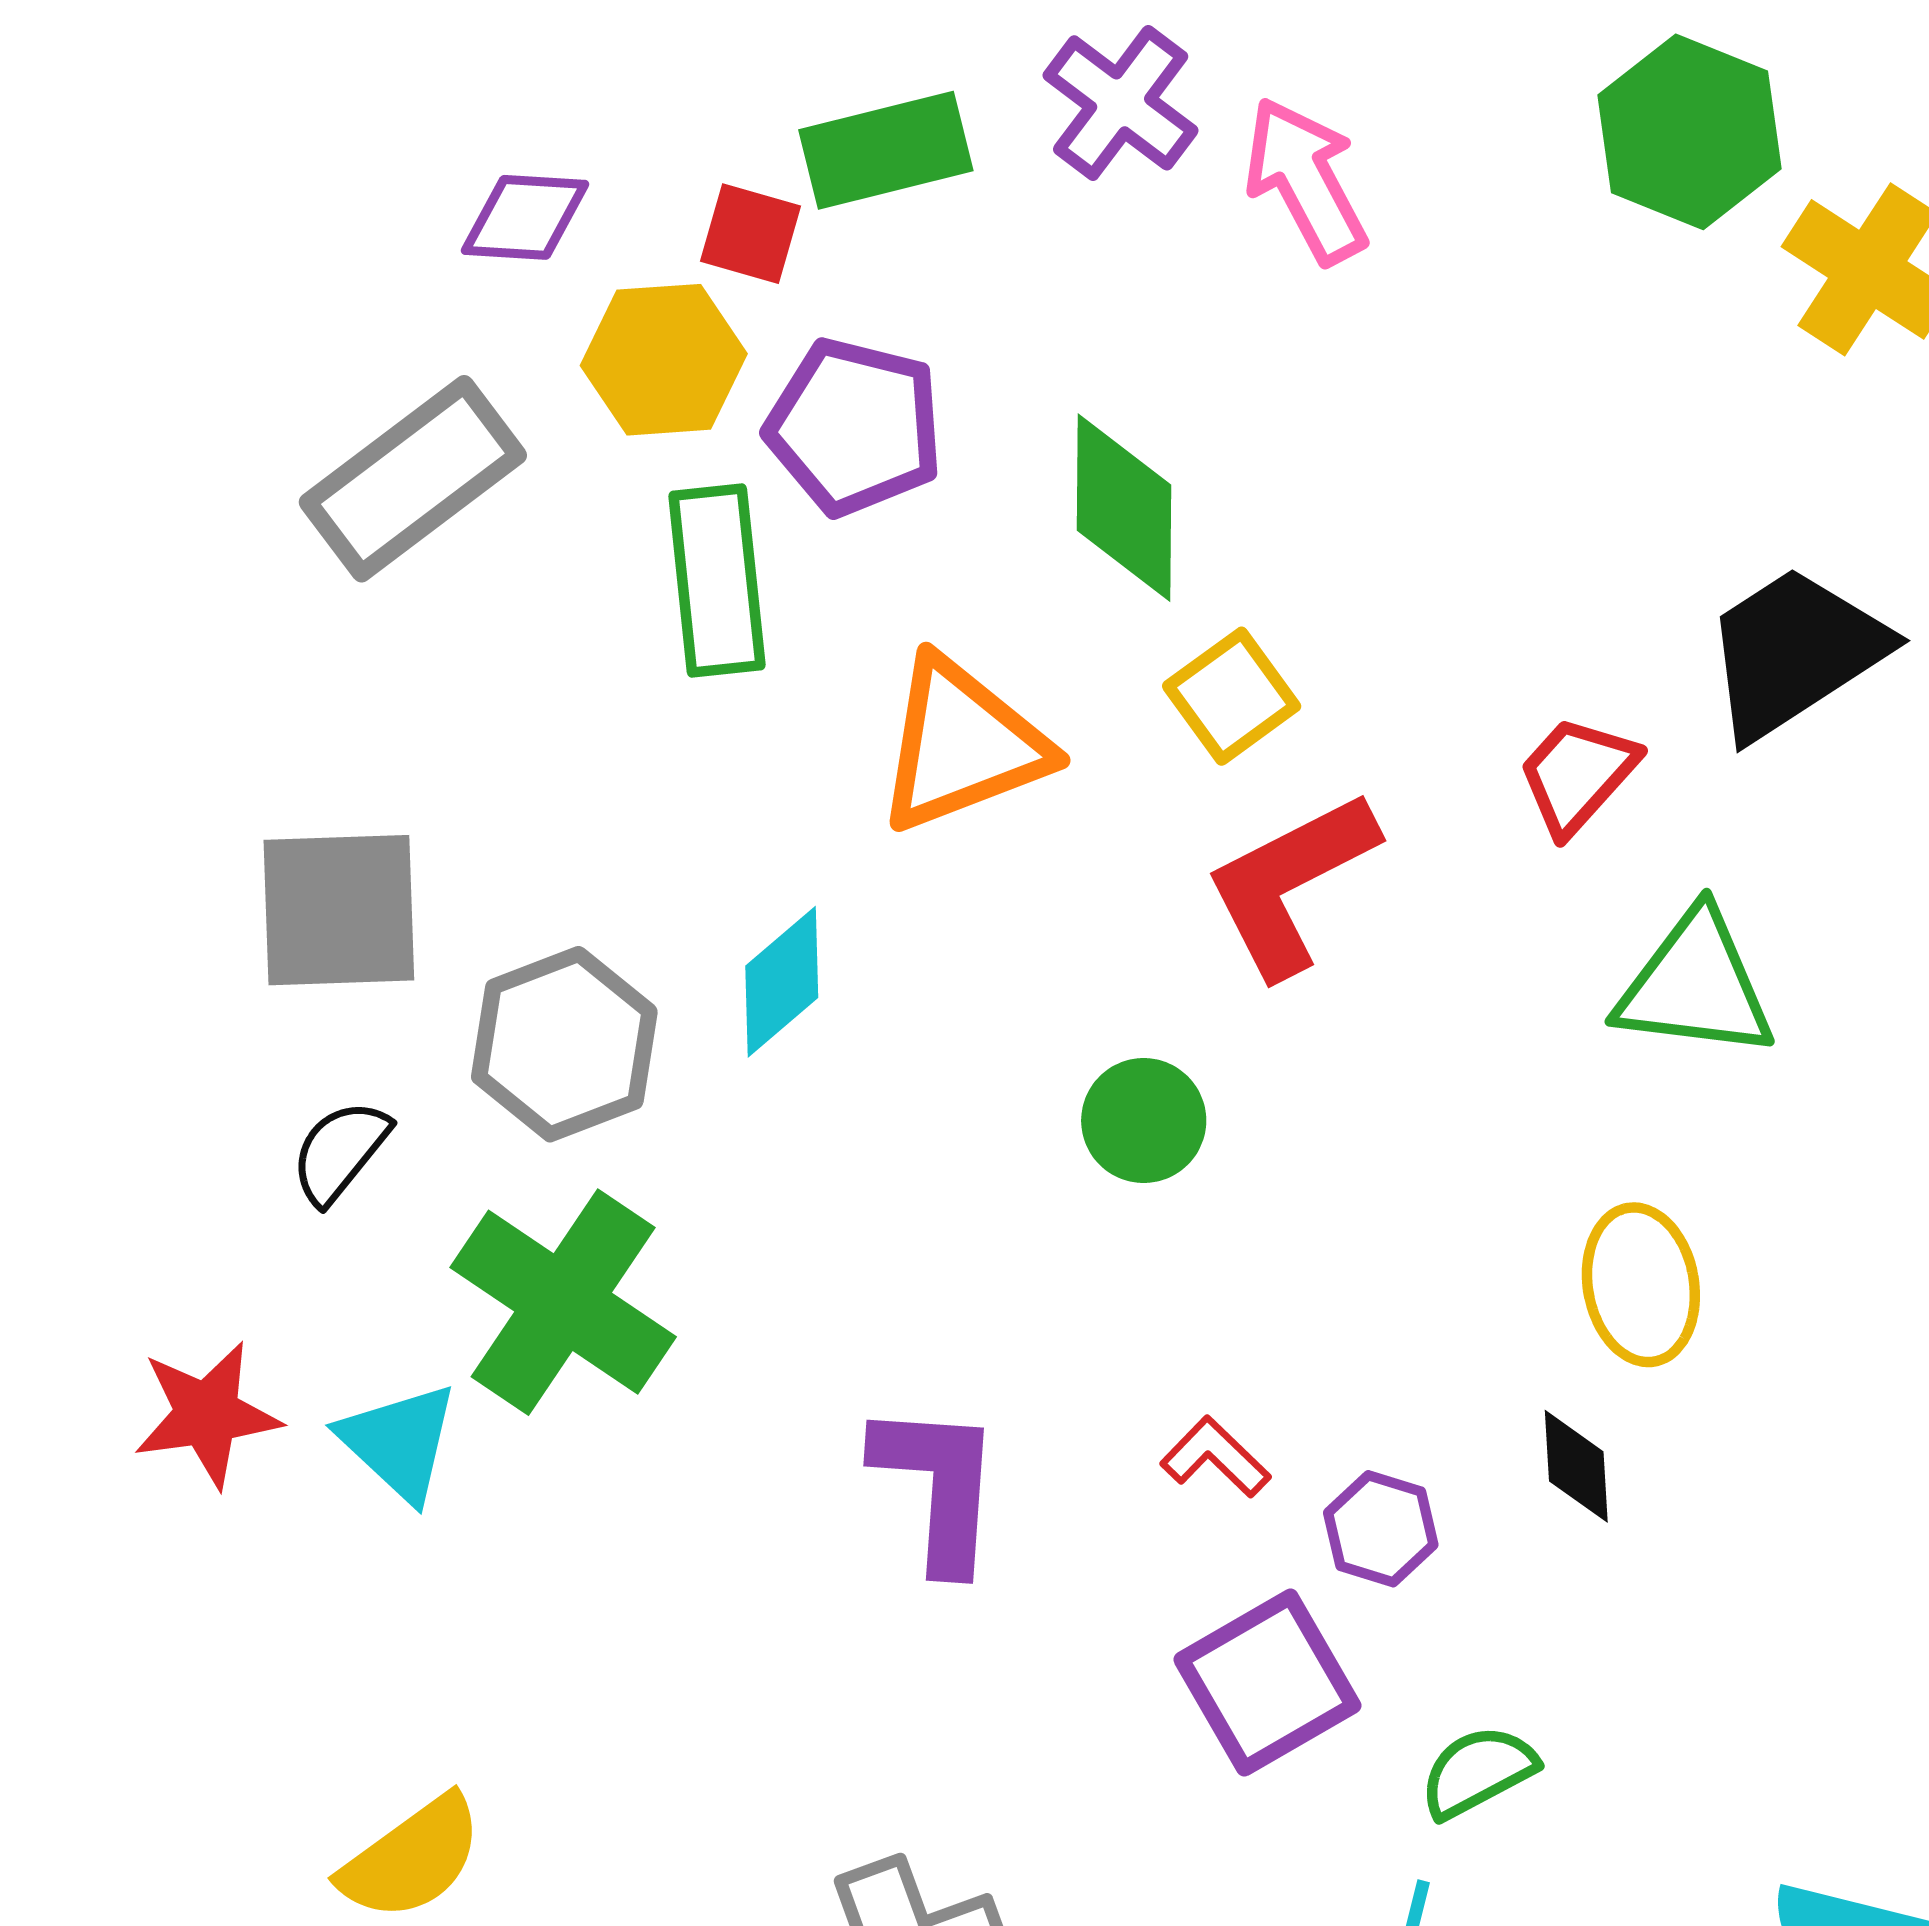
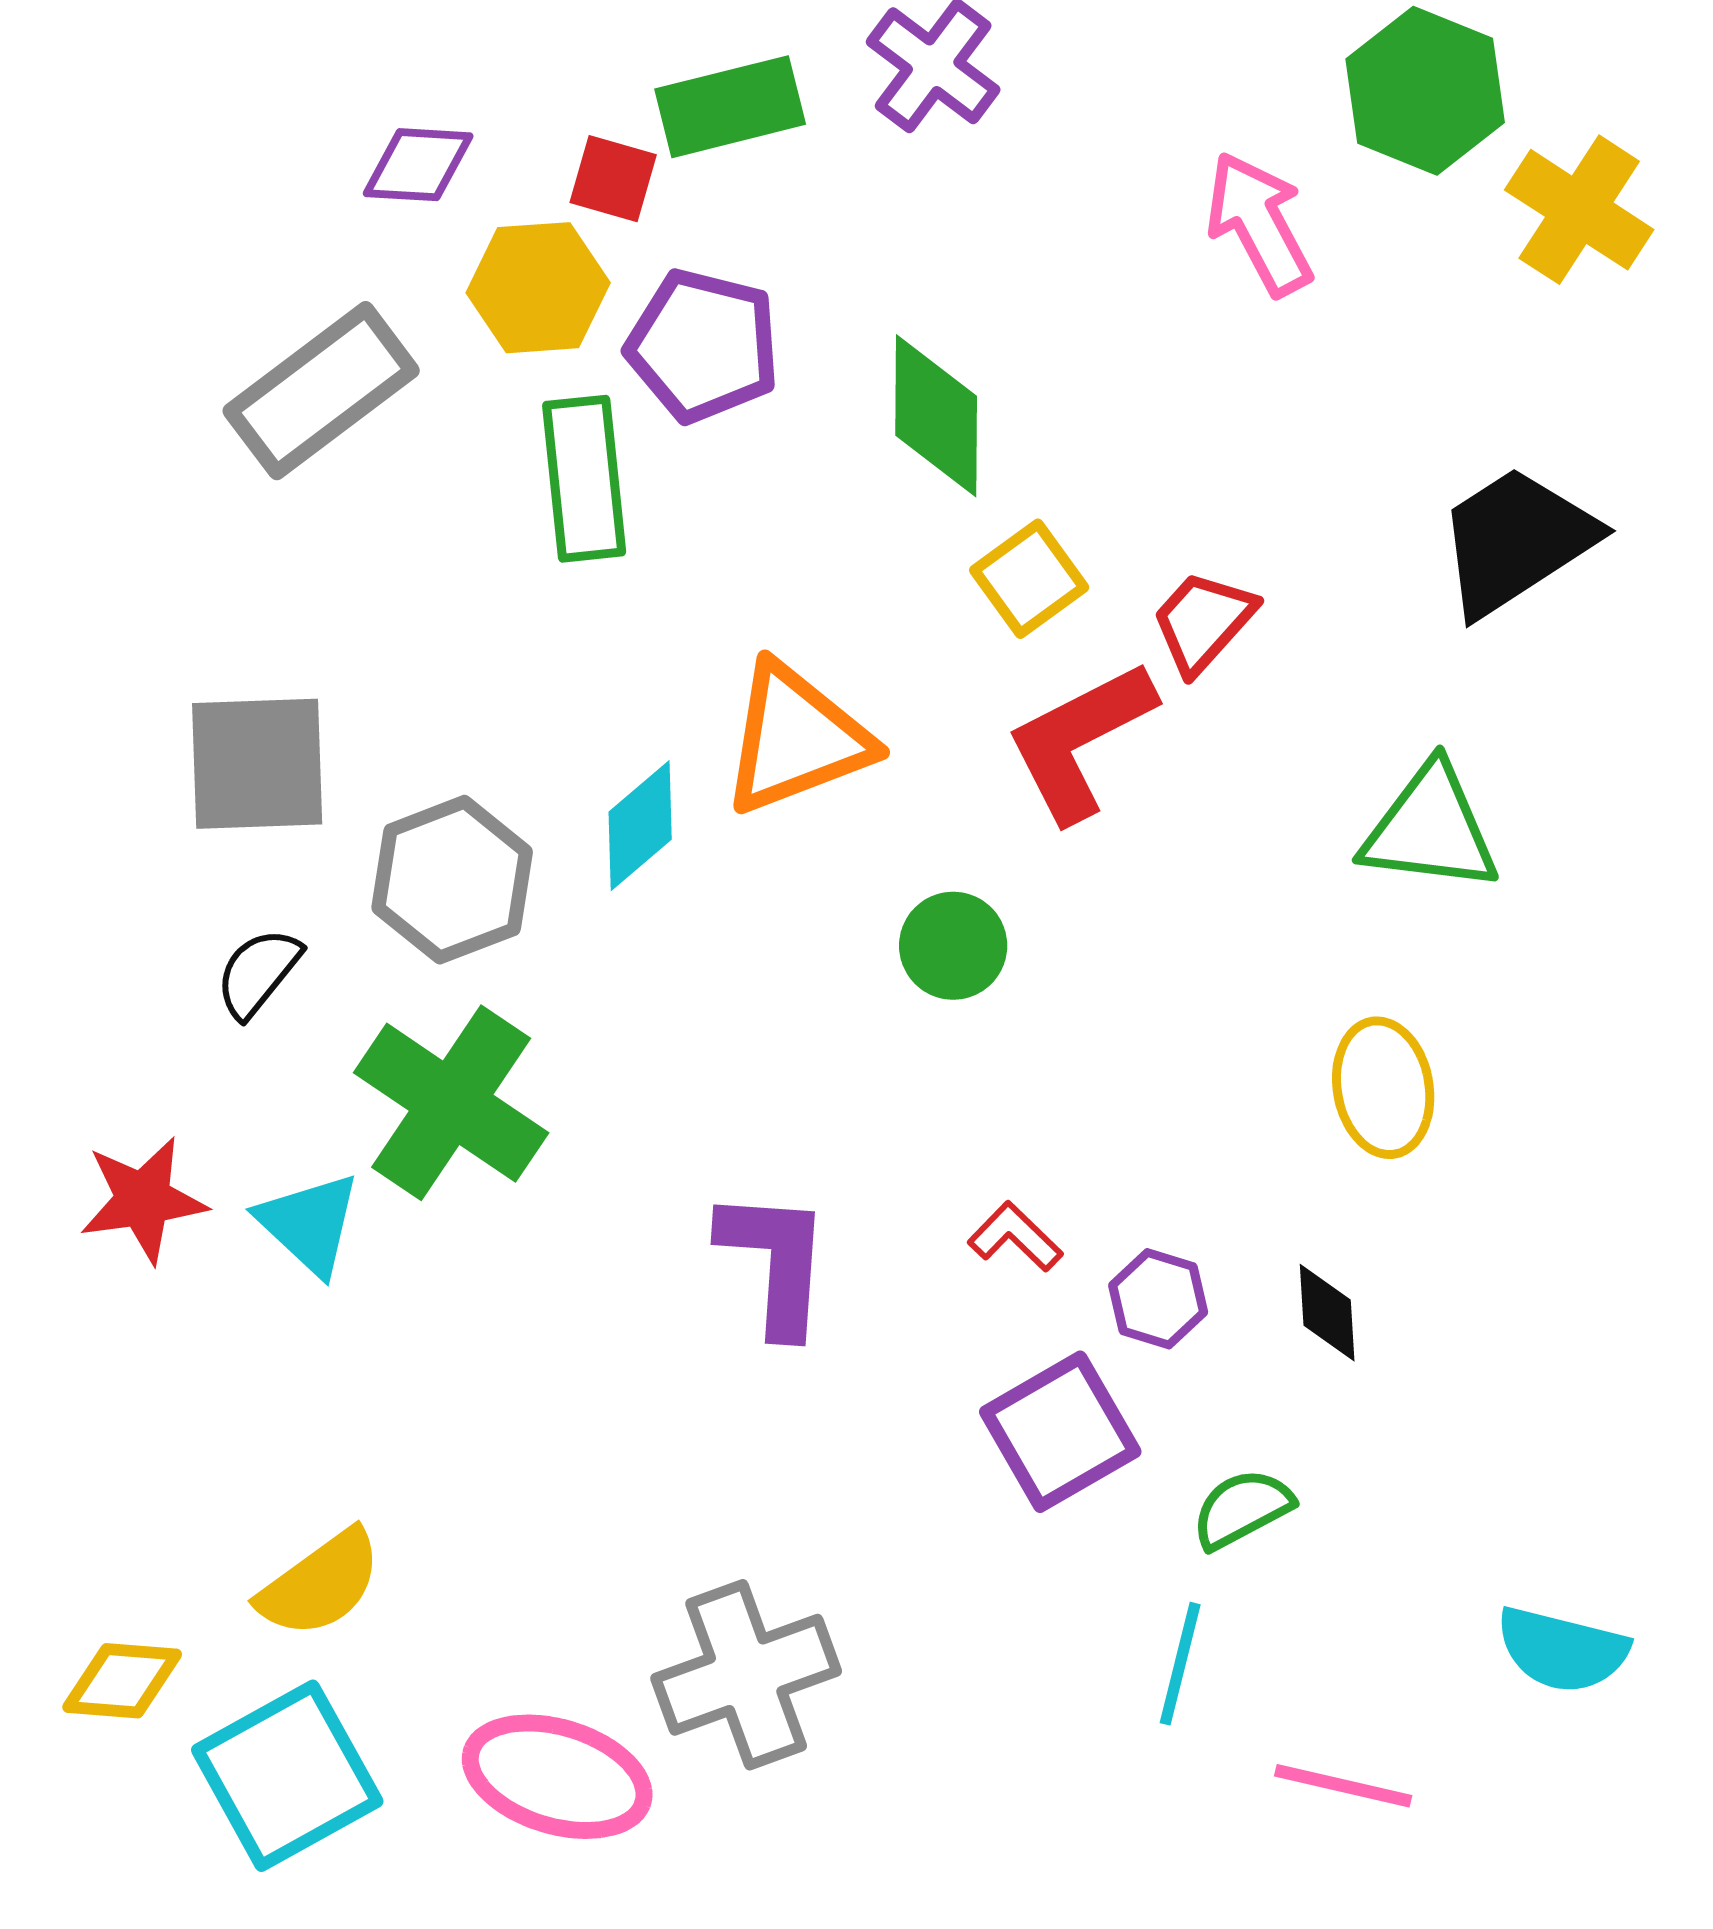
pink arrow: (1306, 180) -> (1259, 224), moved
orange triangle: (962, 745) -> (796, 739), moved
red trapezoid: (1577, 775) -> (1203, 622), moved
black diamond: (1576, 1466) -> (1327, 1313), moved

